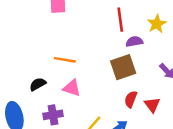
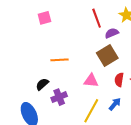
pink triangle: (72, 88) -> (91, 81), moved
purple cross: (53, 115) -> (59, 97), moved

